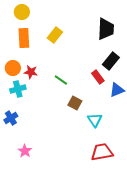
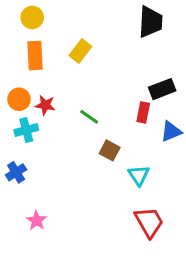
black trapezoid: (106, 29) -> (150, 22), moved
black rectangle: (111, 61) -> (162, 89), turned 30
red rectangle: (98, 77) -> (143, 112), turned 48
red trapezoid: (102, 152) -> (149, 222), turned 70

